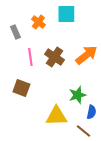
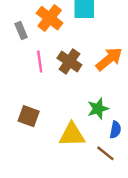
orange cross: (38, 22) -> (50, 18), size x1.5
brown square: (21, 88) -> (29, 116), moved

